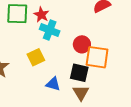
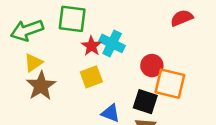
red star: (41, 15) -> (91, 46), moved

